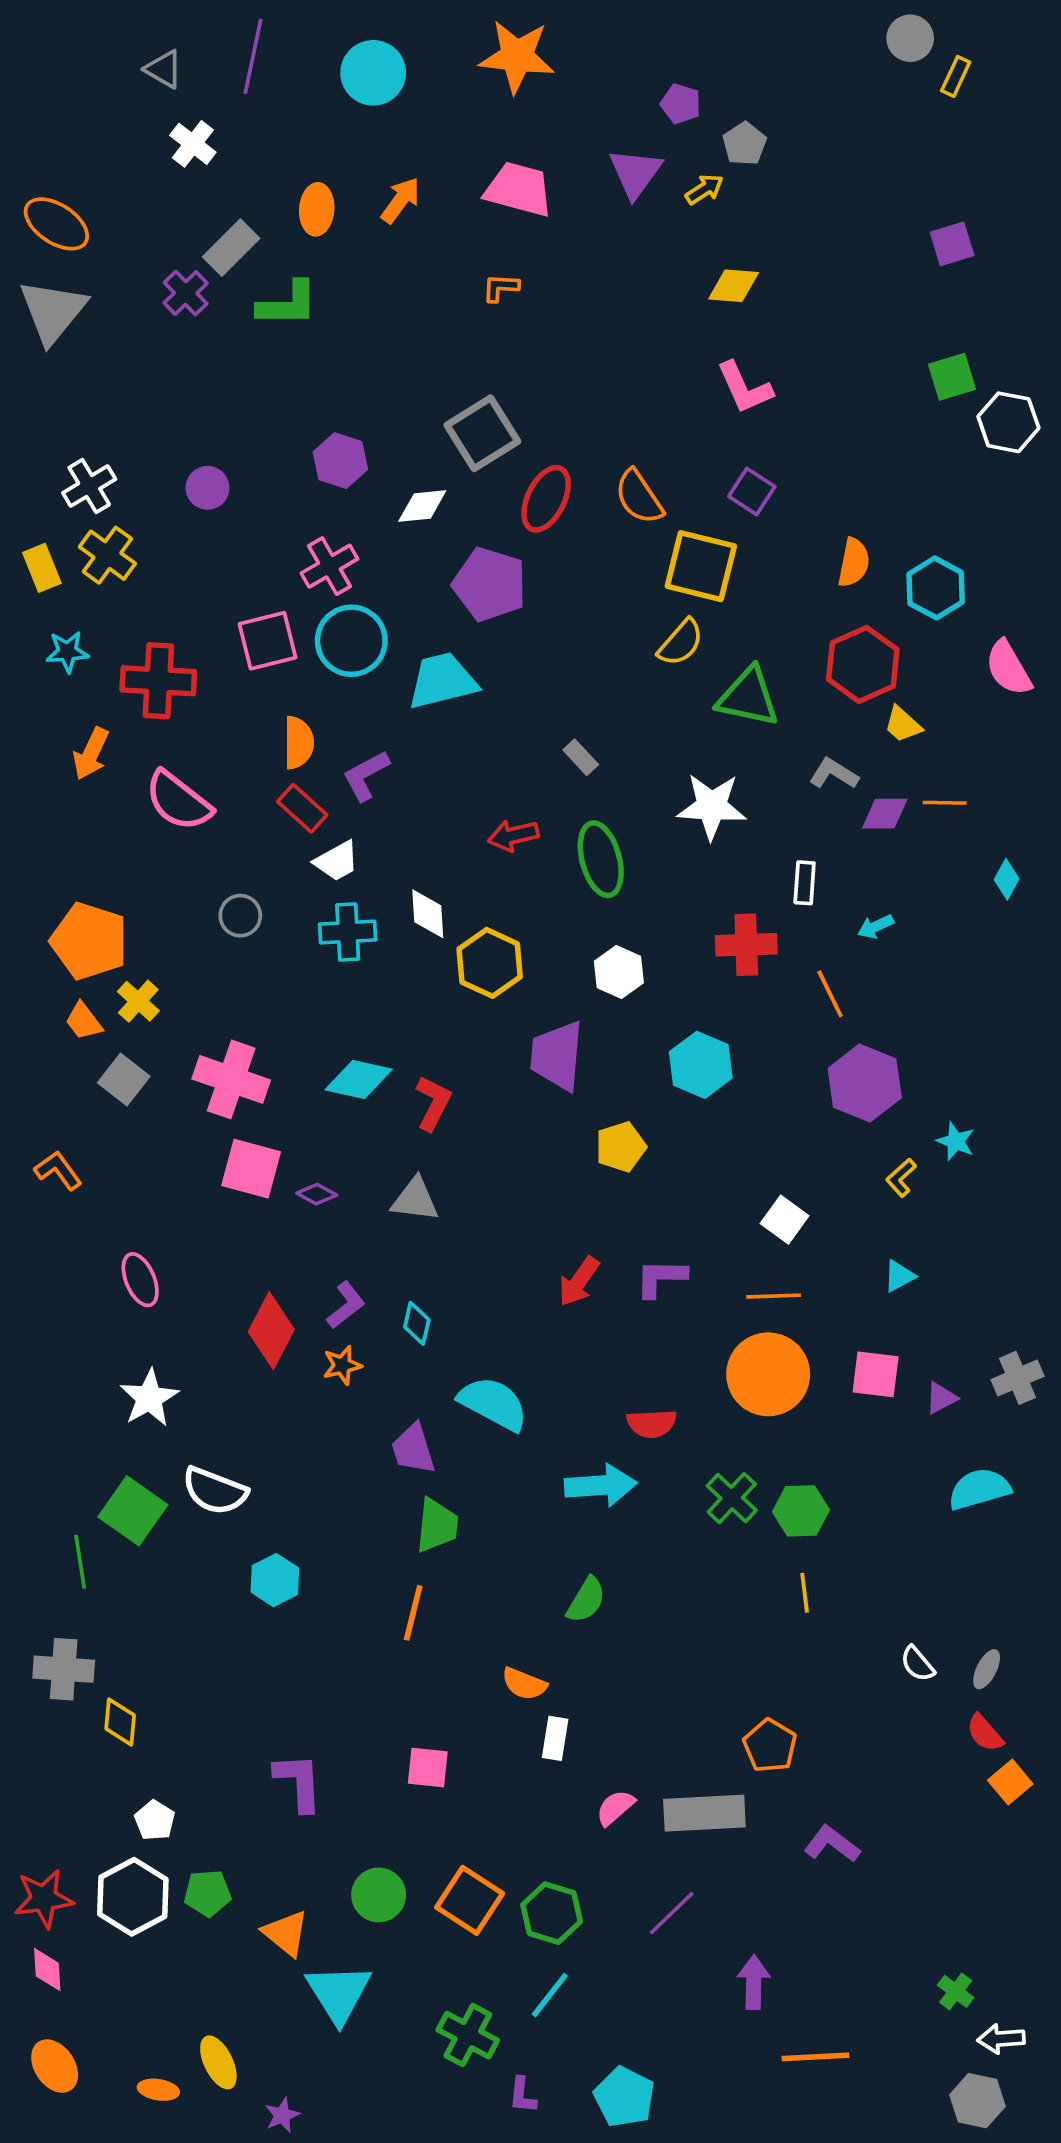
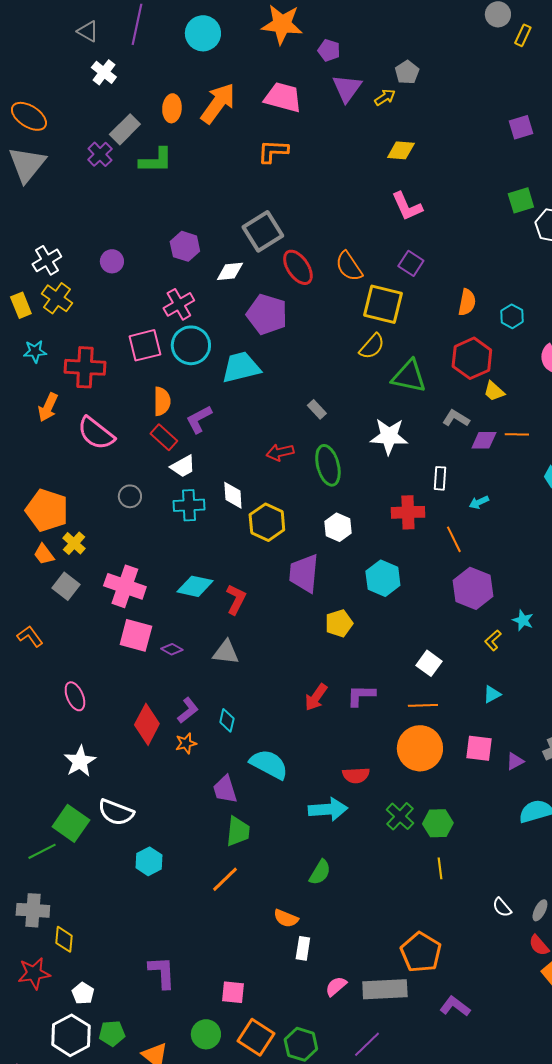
purple pentagon: (681, 104) -> (329, 50), moved
orange arrow: (400, 200) -> (218, 103), size x1.6
orange L-shape: (501, 288) -> (273, 151), size x1.5
red ellipse: (546, 499) -> (298, 267), turned -60
cyan hexagon: (936, 588) -> (512, 316), size x0.7
green line: (80, 1562) -> (42, 851), turned 72
orange line: (413, 1613) -> (225, 879), turned 32
orange pentagon: (770, 1746) -> (421, 952), size x1.4
pink square: (428, 1768) -> (233, 992), moved
red star: (44, 1899) -> (34, 973), moved

